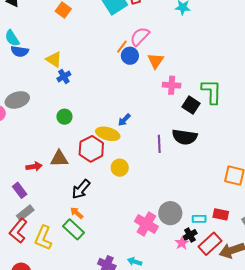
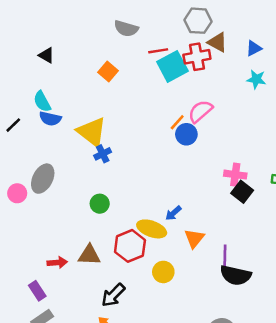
yellow triangle: (54, 60) -> (92, 132), size x1.5
orange triangle: (156, 61) -> (194, 238), moved
gray ellipse: (17, 100) -> (43, 179), turned -50
black square: (191, 105) -> (242, 192), moved
black semicircle: (185, 137) -> (236, 275), moved
purple line: (159, 144) -> (225, 256), moved

